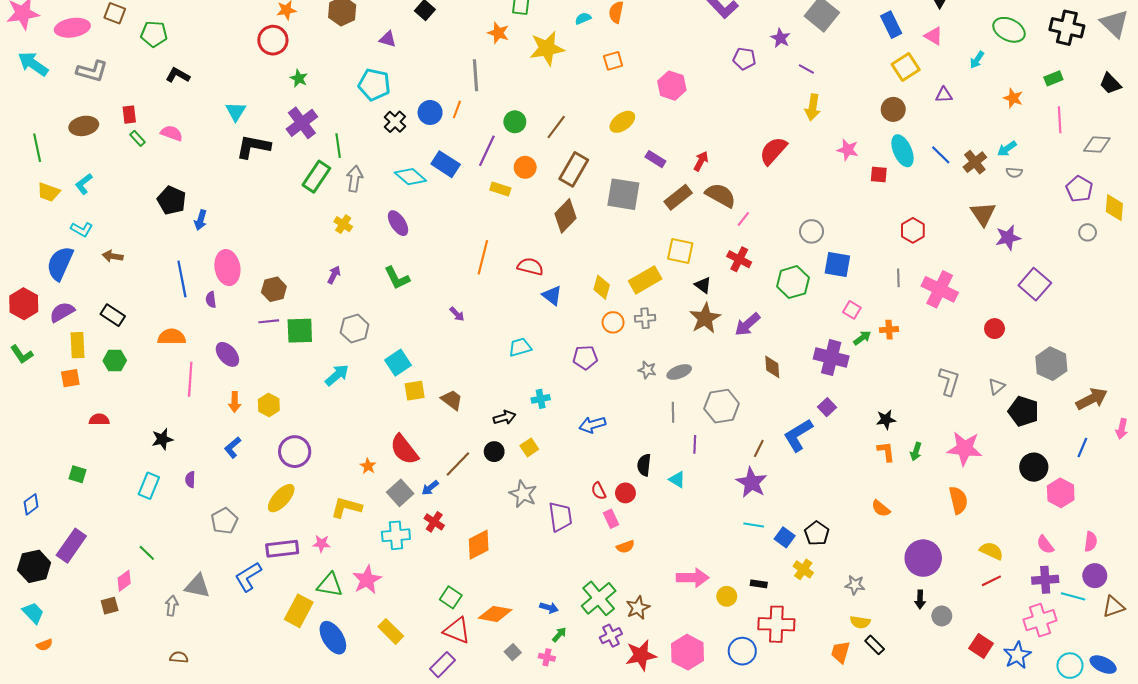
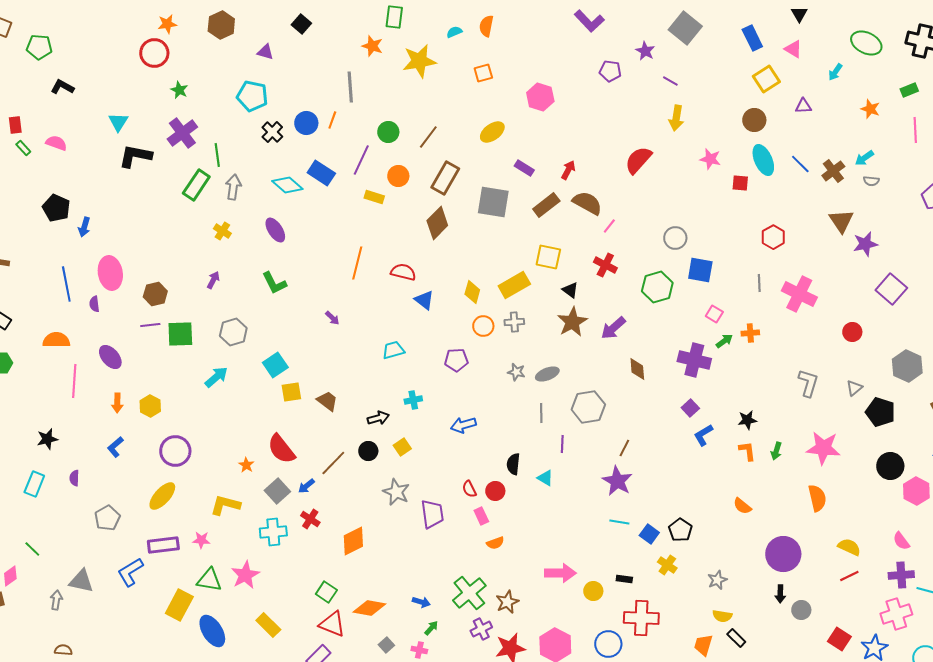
blue L-shape: (798, 435) -> (703, 435), moved, size x0.7
gray star: (855, 585) -> (717, 580), turned -30

